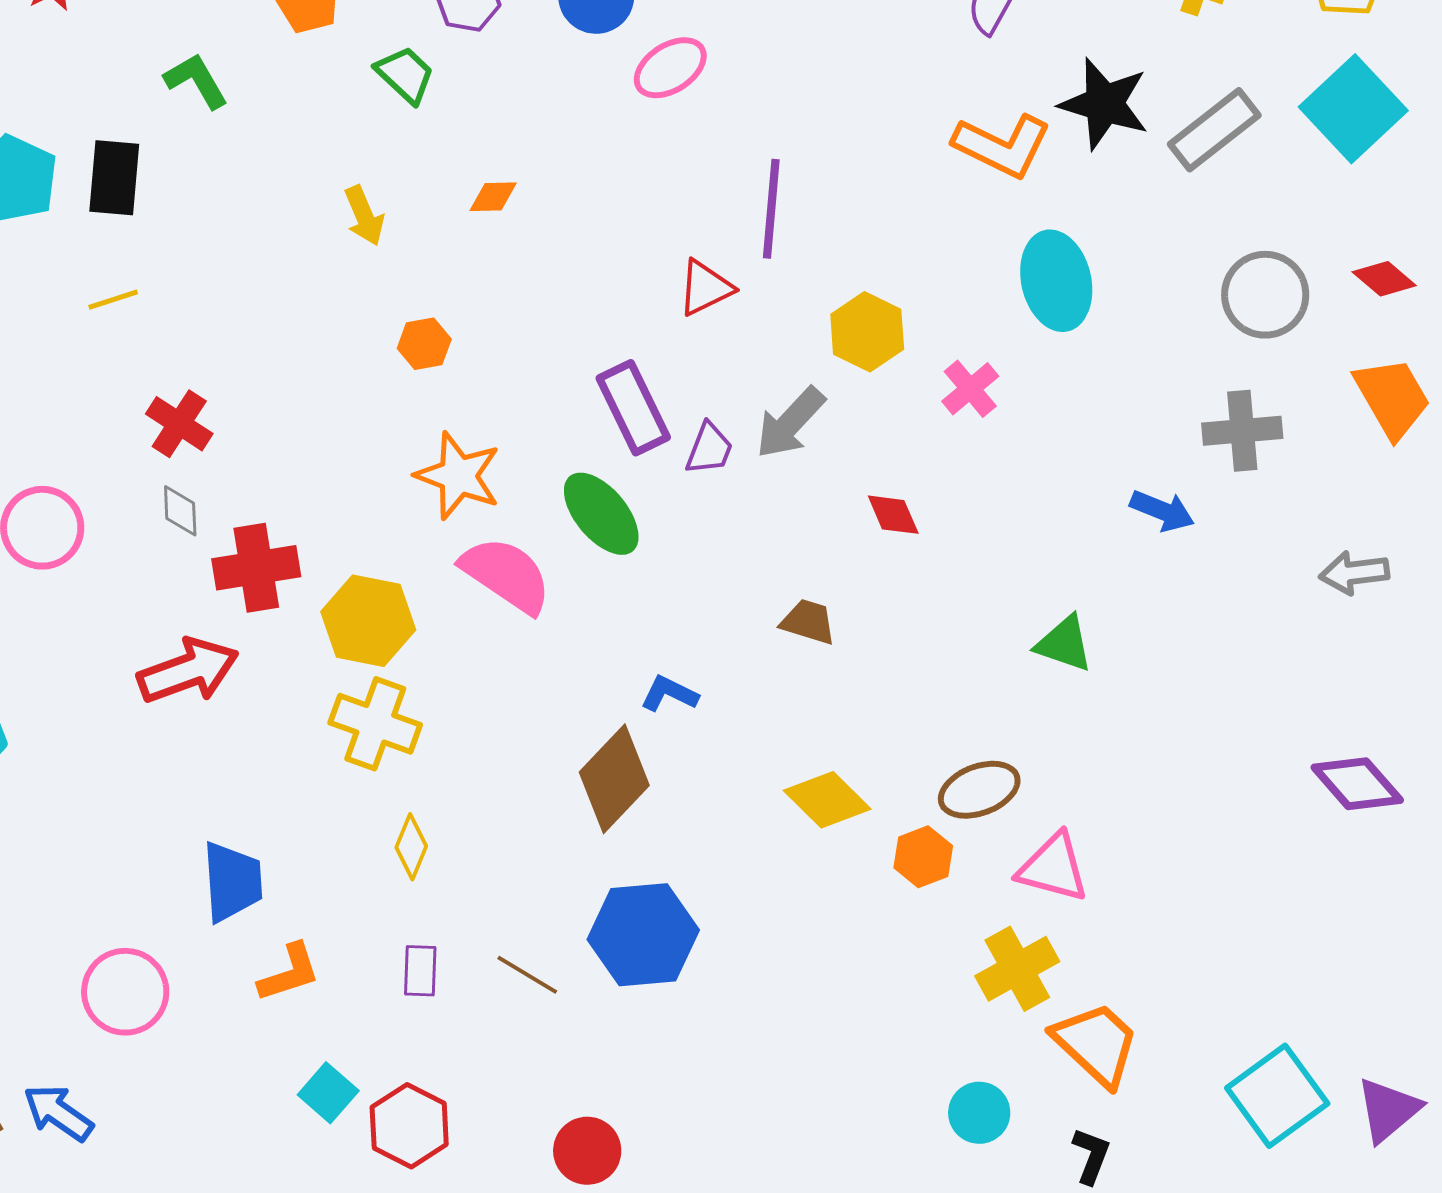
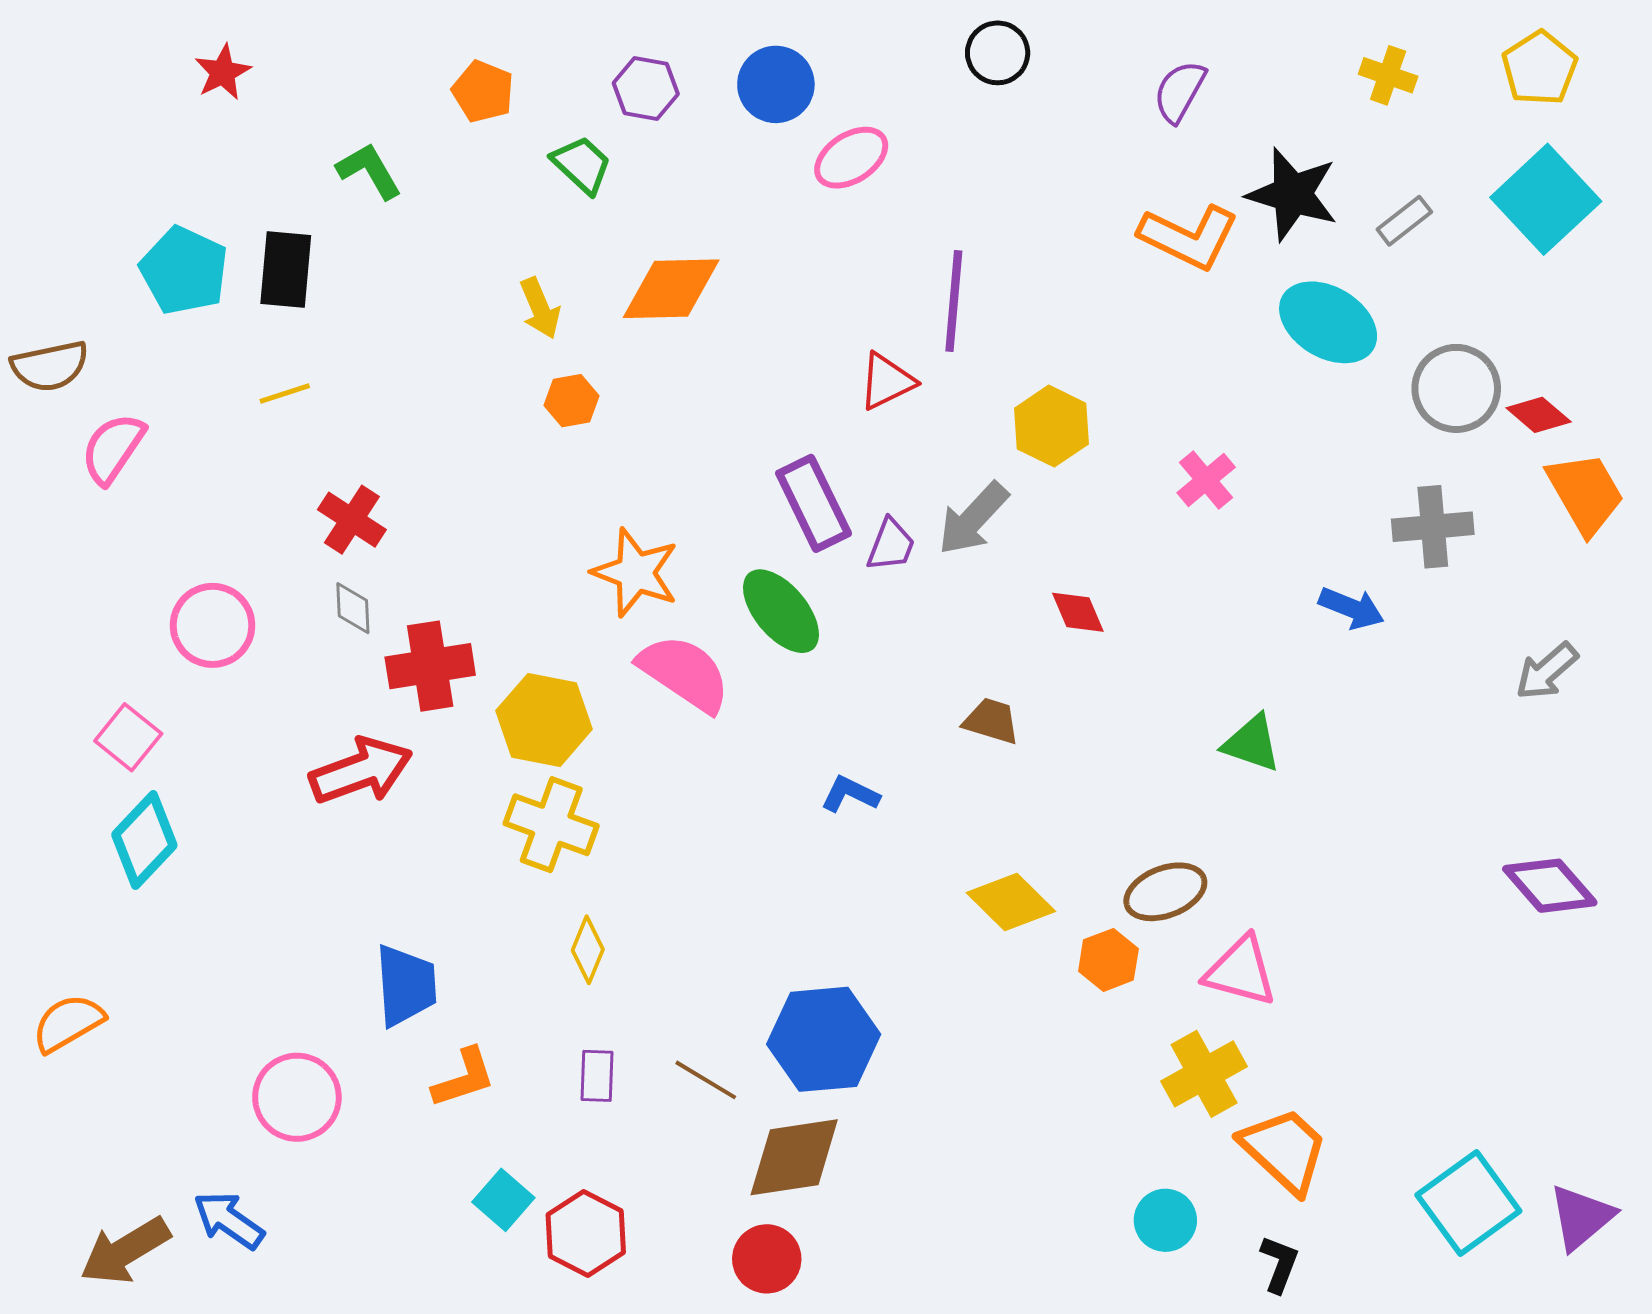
gray rectangle: (1214, 130) -> (1404, 221), size x0.6
orange diamond: (493, 197) -> (671, 289), size x2.0
red diamond: (1384, 279) -> (1539, 415), moved
cyan ellipse: (1056, 281) -> (1328, 322), moved, turned -46
orange hexagon: (424, 344) -> (572, 401), moved
pink cross: (970, 389) -> (1206, 480), moved
gray arrow: (1354, 573) -> (1547, 671), turned -34
brown diamond: (614, 779) -> (794, 1157), moved, turned 38

